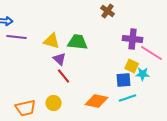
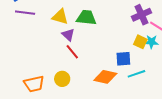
purple cross: (133, 39) -> (141, 15), turned -30
cyan star: (143, 74) -> (151, 42), moved
blue square: (124, 80) -> (123, 59), moved

